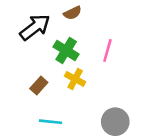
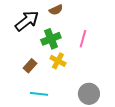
green cross: (66, 50) -> (51, 39), turned 36

